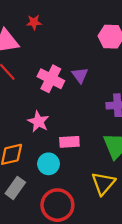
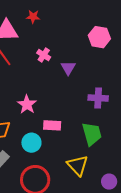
pink cross: (51, 79) -> (44, 55), moved, size x0.6
yellow triangle: (103, 183) -> (78, 165), turned -30

